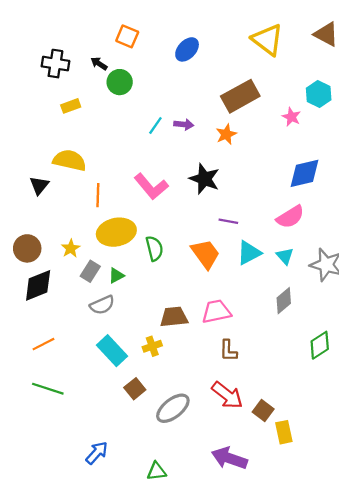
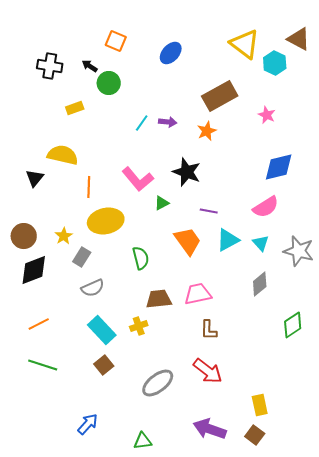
cyan hexagon: (319, 94) -> (275, 63), moved
yellow rectangle: (71, 106) -> (75, 108), moved
green semicircle: (154, 248) -> (141, 258), moved
green triangle: (116, 276) -> (162, 203), moved
brown square: (135, 389) -> (104, 365), moved
brown square: (263, 410) -> (255, 435), moved

